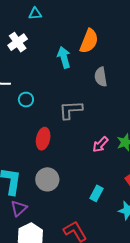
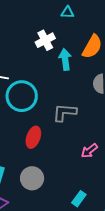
cyan triangle: (35, 14) -> (68, 12), moved
white cross: (18, 42) -> (45, 40), moved
cyan circle: (26, 100) -> (22, 96), size x2.0

